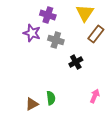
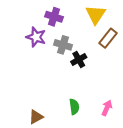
black cross: (76, 62) -> (79, 60), moved
green semicircle: (51, 98) -> (74, 107), moved

